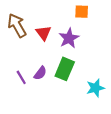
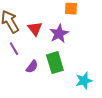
green rectangle: (65, 69) -> (55, 63), turned -40
purple line: (21, 77) -> (14, 49), moved

